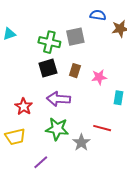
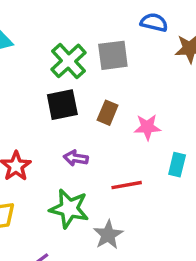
green cross: (49, 42) -> (68, 61), turned 30
purple arrow: (59, 99) -> (76, 158), size x0.6
red line: (102, 128) -> (127, 185), moved, turned -30

